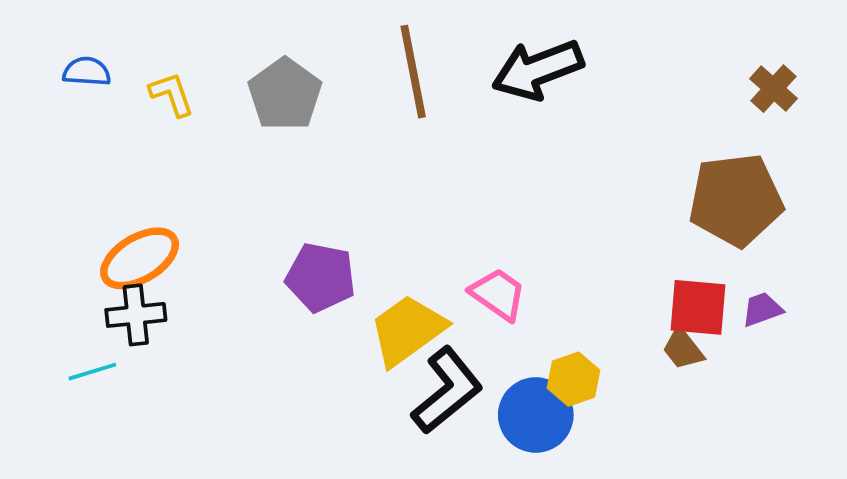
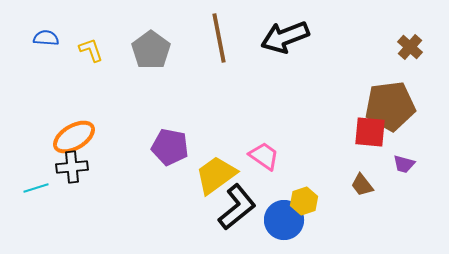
red square: (698, 307) -> (370, 132), moved
purple trapezoid: (762, 309) -> (404, 164), turned -145
cyan line: (92, 372) -> (36, 188), moved

